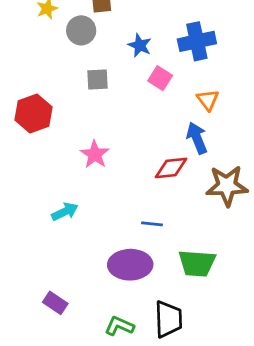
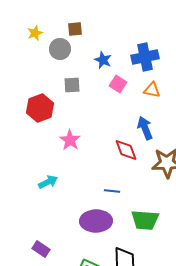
orange triangle: (208, 100) -> (152, 90), moved, turned -42
red hexagon: (33, 114) -> (40, 108), moved
red diamond: (171, 168) -> (126, 150), turned 75

